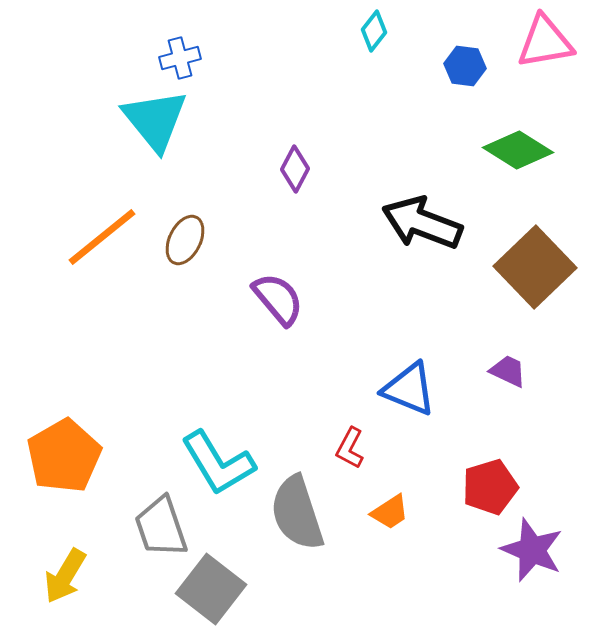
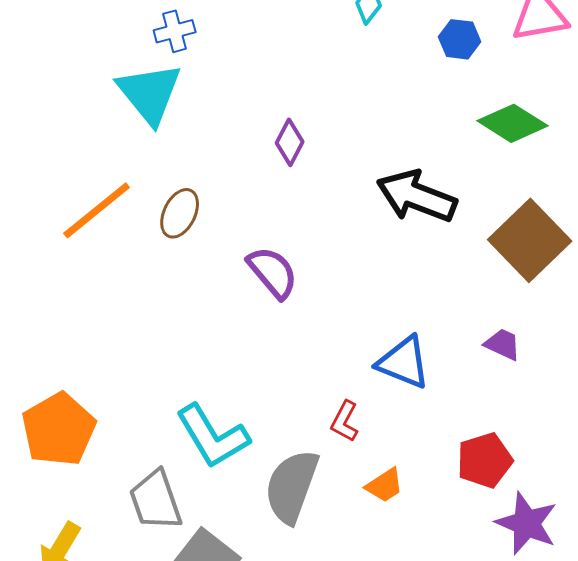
gray semicircle: (297, 513) -> (292, 486), turned 38

